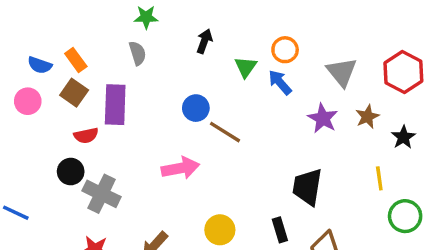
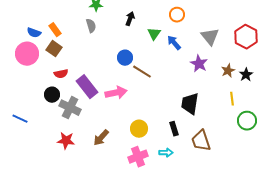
orange circle: (285, 50) -> (177, 15), moved
pink circle: (28, 101) -> (27, 54), size x1.5
purple rectangle: (115, 105) -> (87, 87), moved, turned -40
brown star: (367, 117) -> (228, 71), moved

